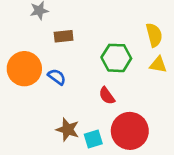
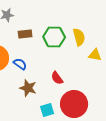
yellow semicircle: (154, 35) -> (79, 37), moved
green hexagon: (116, 58) -> (54, 37), moved
brown star: (68, 130) -> (28, 88), moved

